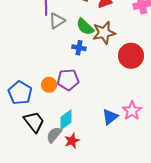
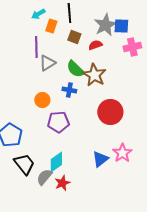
brown star: (104, 33) -> (94, 75), turned -30
red circle: (131, 56) -> (110, 112), moved
orange circle: (49, 85) -> (42, 100), moved

